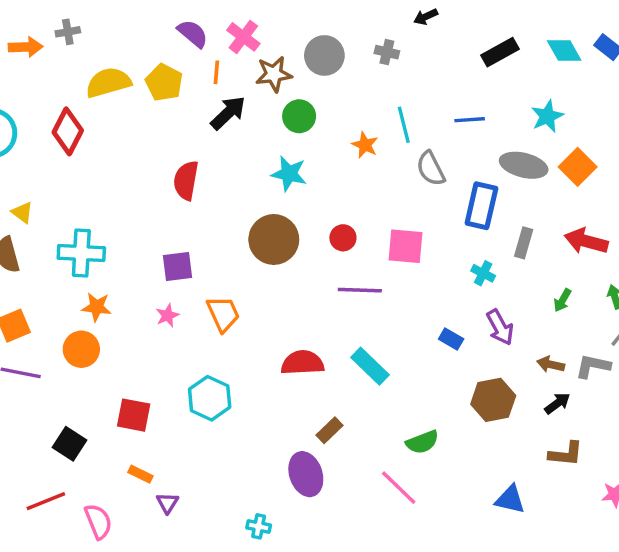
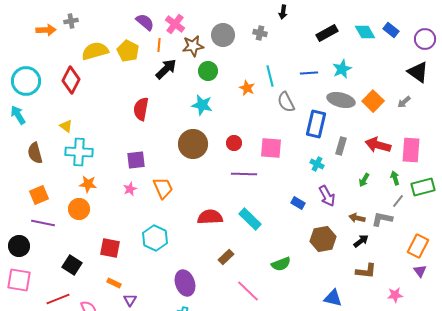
black arrow: (426, 17) -> (283, 12), turned -56
cyan star: (547, 116) -> (342, 69), moved
yellow triangle: (22, 212) -> (66, 126), moved
purple ellipse: (306, 474) -> (185, 283), moved
pink line: (399, 488) -> (248, 291), moved

